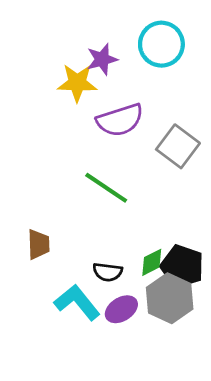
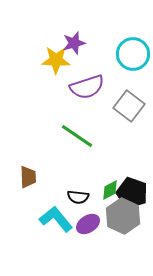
cyan circle: (161, 44) -> (133, 54), moved

